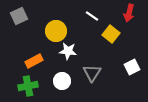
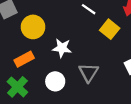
yellow circle: (56, 31) -> (33, 27), moved
green cross: (28, 86) -> (17, 87), turned -36

